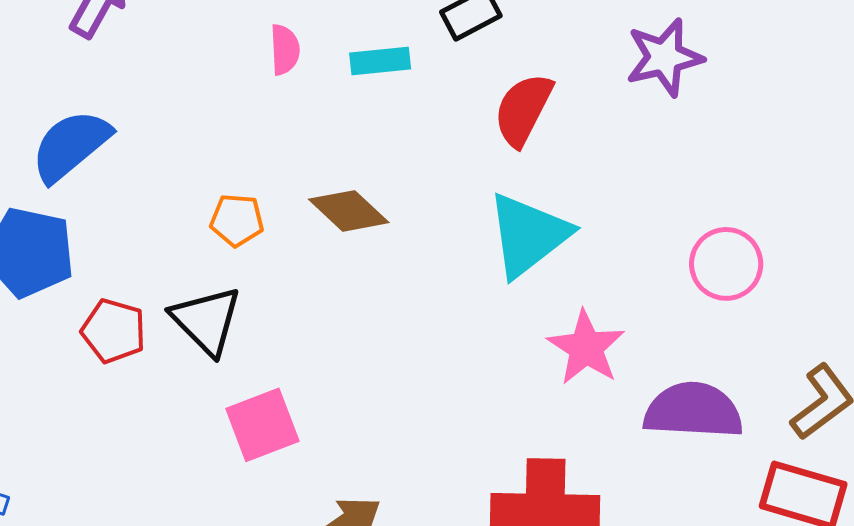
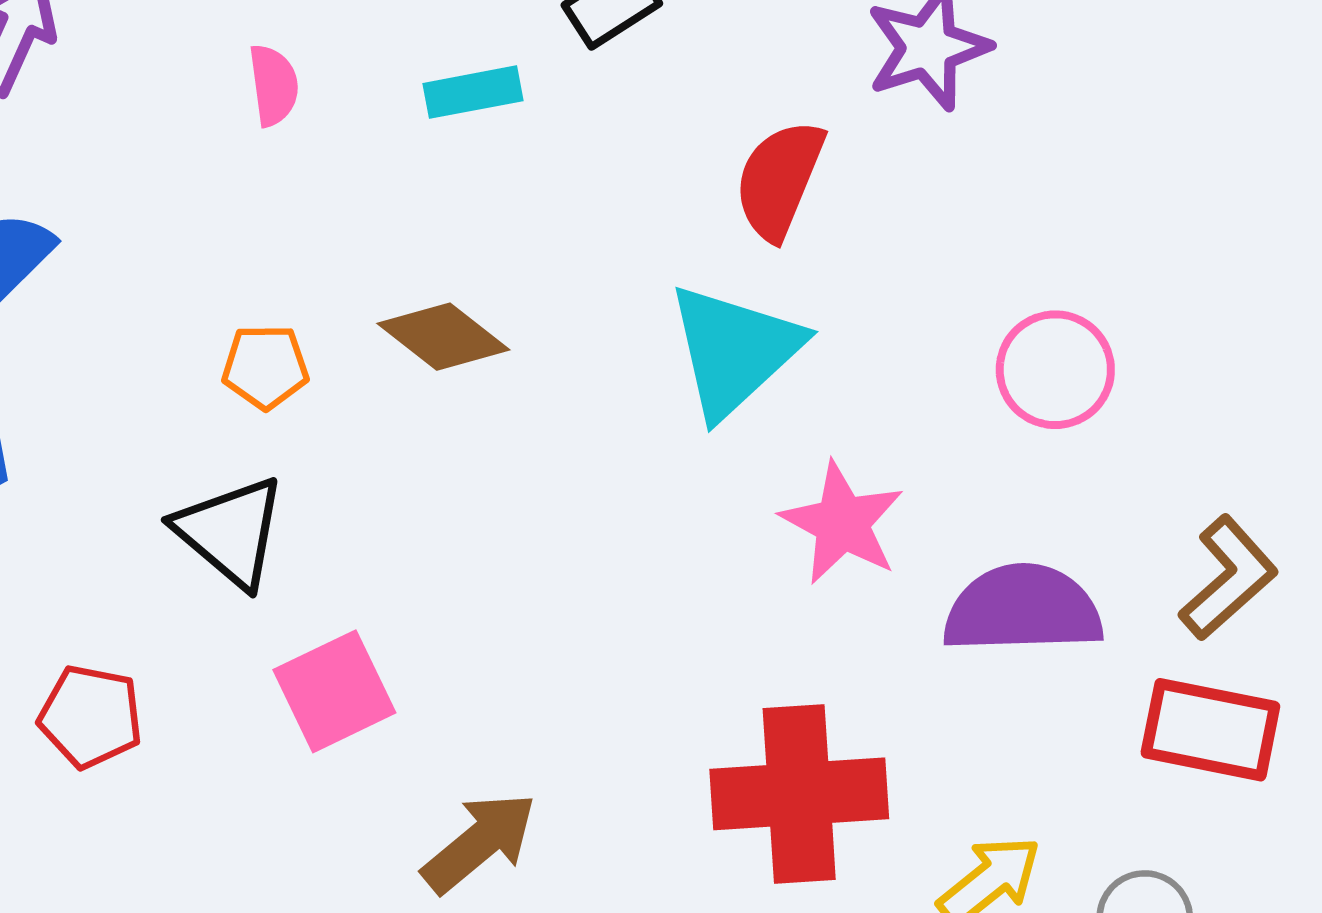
pink semicircle: (285, 50) -> (274, 85), moved
red semicircle: (523, 110) -> (779, 180), moved
red pentagon: (114, 331) -> (91, 716), moved

